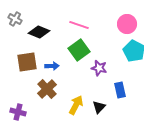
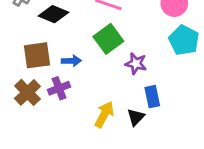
brown cross: (47, 89) -> (27, 92), moved
blue rectangle: (120, 90) -> (152, 97), moved
purple cross: (18, 112) -> (59, 88), moved, turned -35

